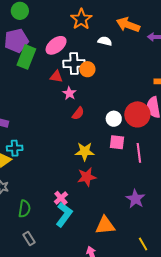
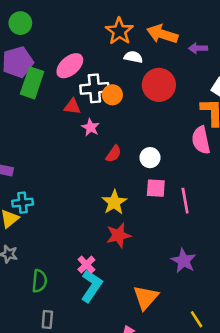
orange star: (81, 19) -> (119, 31), moved
red semicircle: (78, 113) -> (114, 154), moved
red circle: (137, 114) -> (159, 85), moved
yellow star: (85, 151) -> (114, 202), turned -30
orange triangle: (105, 225) -> (146, 297), turned -40
gray rectangle: (29, 238) -> (47, 320), turned 40

